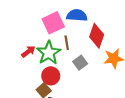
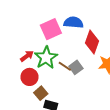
brown line: (67, 43) -> (65, 66), moved, turned -48
red circle: (51, 76) -> (29, 77), moved

